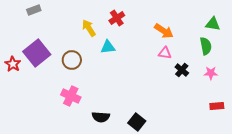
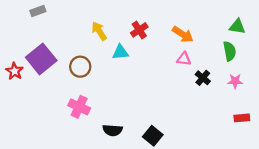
red cross: (117, 18) -> (139, 30), moved

